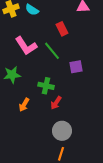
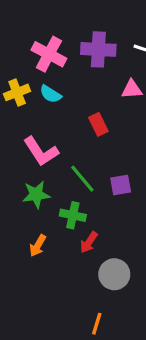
green line: (52, 51) -> (82, 179), moved
green star: (12, 75) -> (36, 195), moved
gray circle: (62, 131) -> (114, 274), moved

